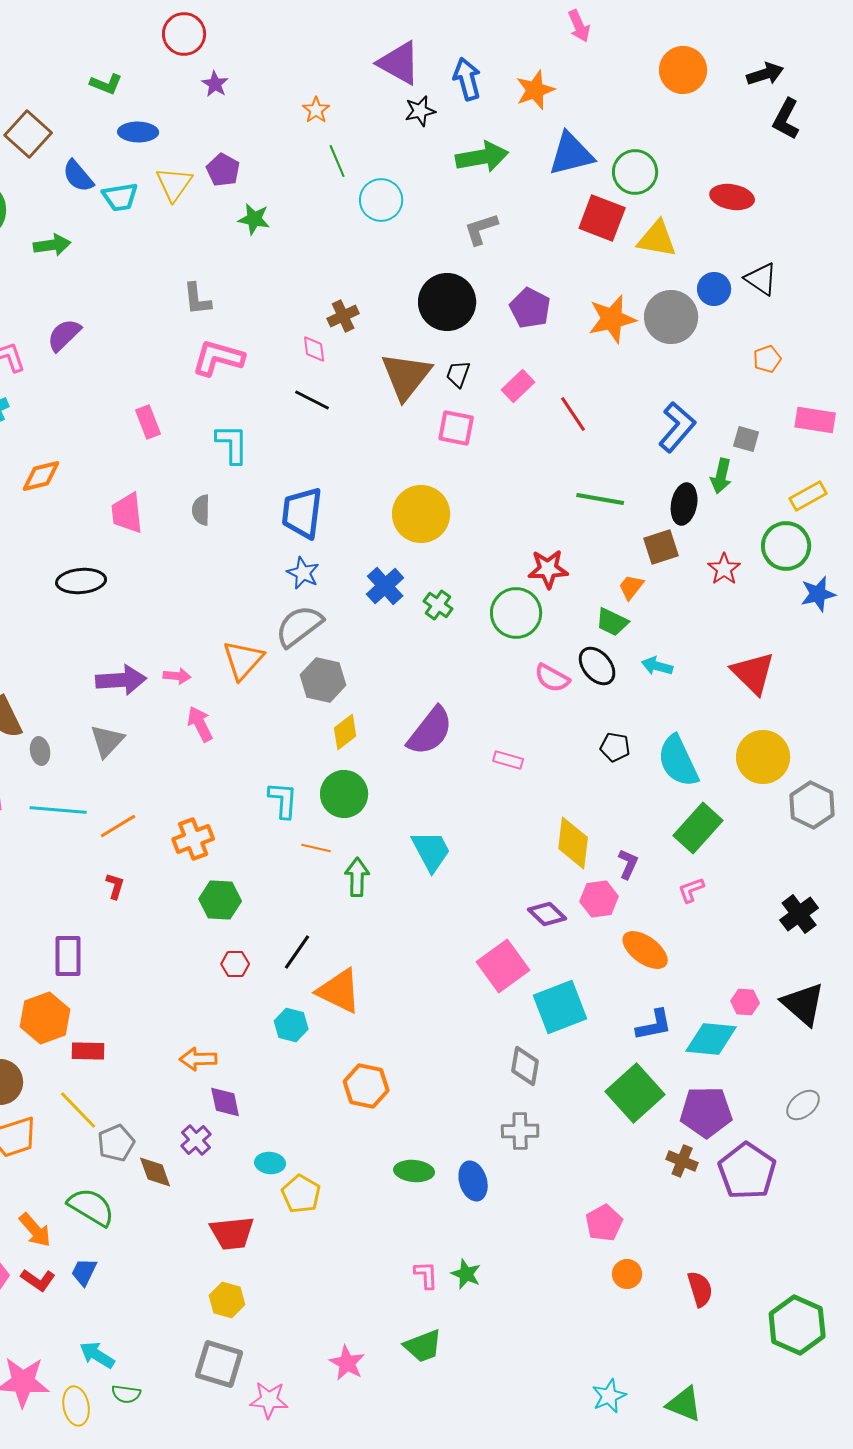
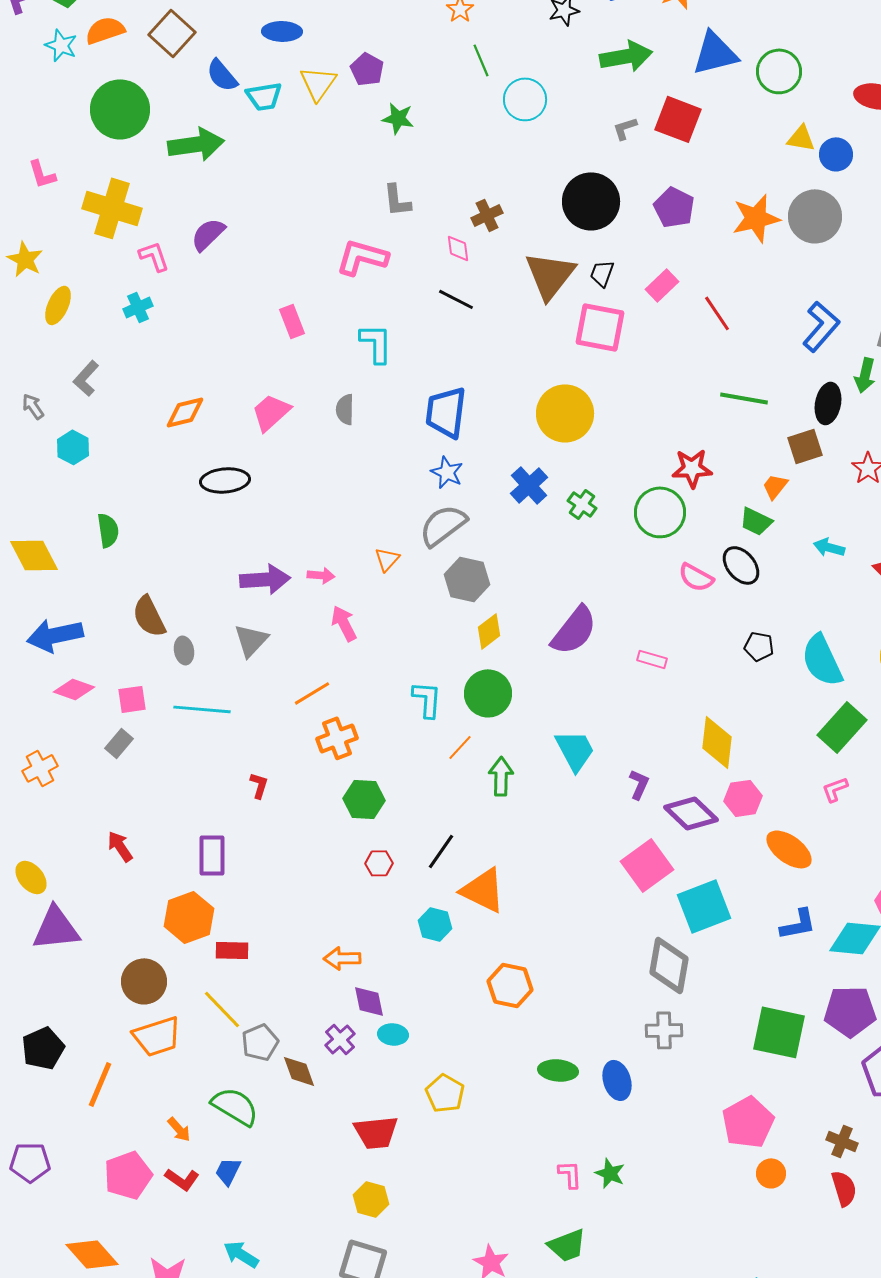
red square: (602, 218) -> (678, 119), moved
gray L-shape: (481, 229) -> (625, 128), size x0.7
yellow triangle: (657, 239) -> (801, 138), size x0.7
green arrow: (52, 245) -> (196, 144), size x1.5
blue circle: (714, 289) -> (836, 154), moved
gray L-shape: (197, 299) -> (397, 200), moved
pink square: (456, 428) -> (600, 327), size x1.4
orange diamond: (41, 476) -> (185, 412), moved
pink trapezoid: (127, 513) -> (271, 412), turned 54
orange triangle: (243, 660) -> (387, 559), size x0.6
cyan arrow: (657, 666) -> (829, 547), moved
orange line: (118, 826) -> (312, 693), moved
orange line: (316, 848) -> (460, 747), turned -60
purple L-shape: (628, 864) -> (639, 784), moved
purple diamond: (547, 914) -> (691, 813), size x1.4
gray diamond: (525, 1066) -> (669, 965), size x1.4
green square: (635, 1093) -> (779, 1032), moved, turned -36
brown cross: (682, 1161) -> (842, 1141), moved
cyan ellipse: (270, 1163) -> (393, 1034), moved
pink pentagon: (604, 1223) -> (748, 1122), size x1.4
orange arrow: (35, 1230) -> (179, 1129), size x0.7

